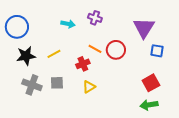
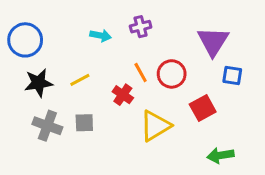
purple cross: (95, 18) -> (141, 27), turned -32
orange line: (95, 49) -> (141, 72), turned 32
red cross: (83, 64) -> (123, 95), turned -32
red square: (151, 83) -> (203, 108), moved
yellow triangle: (89, 87) -> (155, 126), moved, size x1.6

